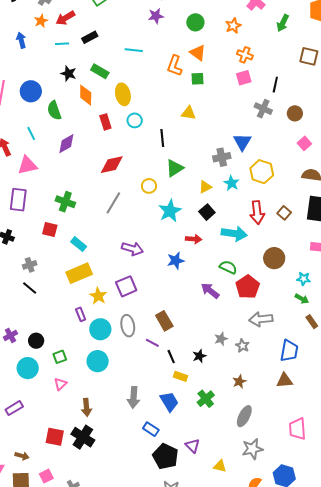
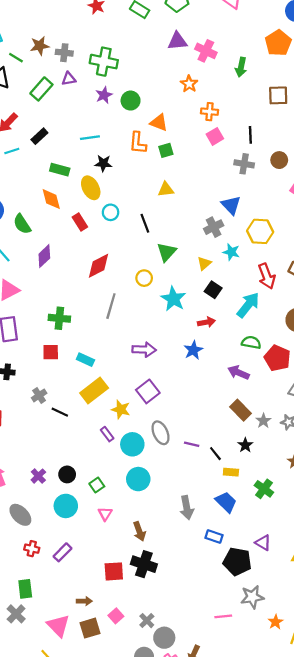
green circle: (195, 22) -> (131, 101), moved
black star: (68, 74) -> (103, 163), moved
cyan arrow: (234, 234) -> (248, 305), turned -45
black line: (30, 288) -> (60, 412), moved
brown rectangle: (164, 321) -> (240, 410), moved

